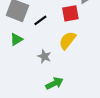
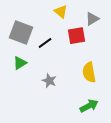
yellow semicircle: (67, 40) -> (89, 72), moved, turned -48
green arrow: (54, 83) -> (89, 106), moved

